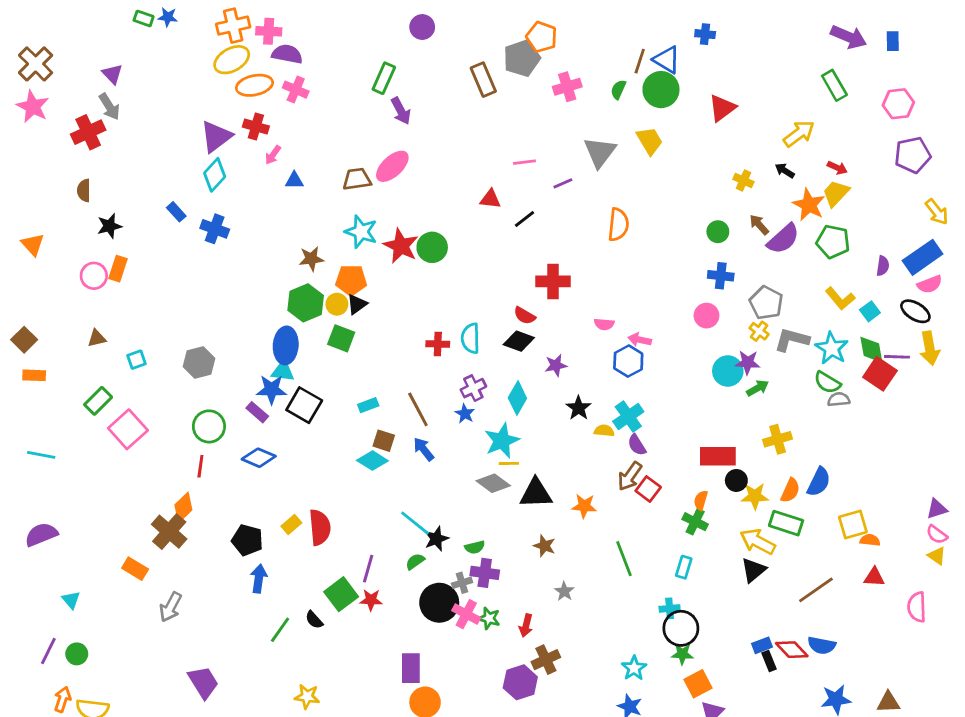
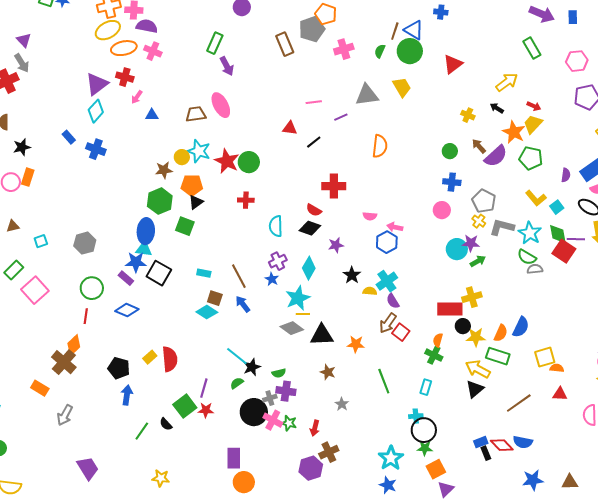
gray triangle: (600, 152) -> (367, 95), turned 45
pink ellipse: (392, 166) -> (221, 105), turned -75
yellow circle: (337, 304) -> (182, 157), moved
red cross: (438, 344) -> (246, 200), moved
cyan rectangle: (368, 405) -> (204, 273), turned 32
yellow cross: (778, 439) -> (472, 297), moved
cyan star: (634, 668) -> (391, 458), size x1.4

